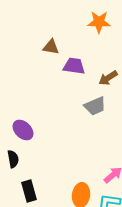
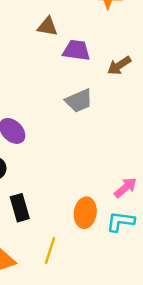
gray trapezoid: (95, 106) -> (79, 101), moved

